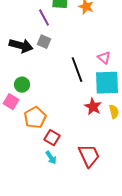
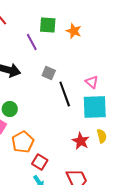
gray square: (44, 42) -> (49, 73), moved
red star: (93, 107) -> (81, 141), moved

